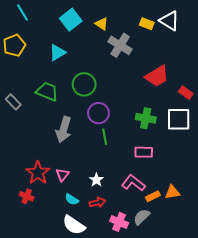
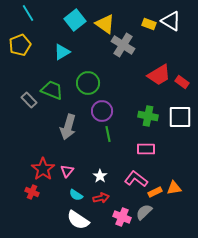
yellow triangle: (102, 24) -> (105, 24), size x1.5
red rectangle: (186, 93) -> (182, 82), moved
gray rectangle: (13, 102) -> (29, 100), moved

